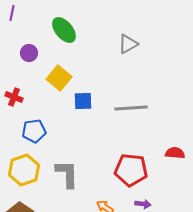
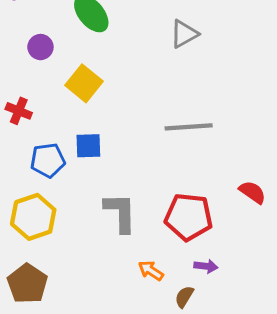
blue square: (83, 101) -> (88, 146), moved
red semicircle: (175, 153) -> (252, 192), turned 30
gray L-shape: (67, 174) -> (120, 213), moved

